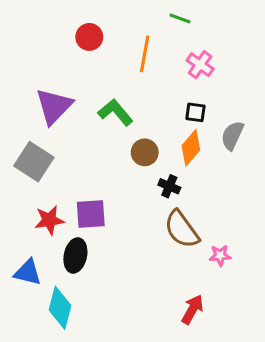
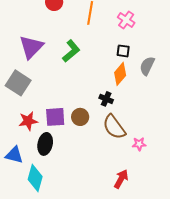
green L-shape: (115, 112) -> (71, 51), turned 90
brown circle: (145, 152) -> (80, 117), moved

